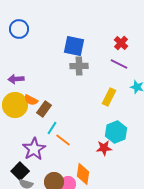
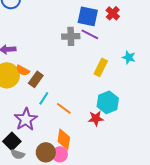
blue square: (74, 46) -> (88, 16), moved
purple line: (119, 64) -> (90, 34), moved
orange line: (63, 140) -> (64, 108), moved
orange diamond: (83, 174) -> (64, 139), moved

